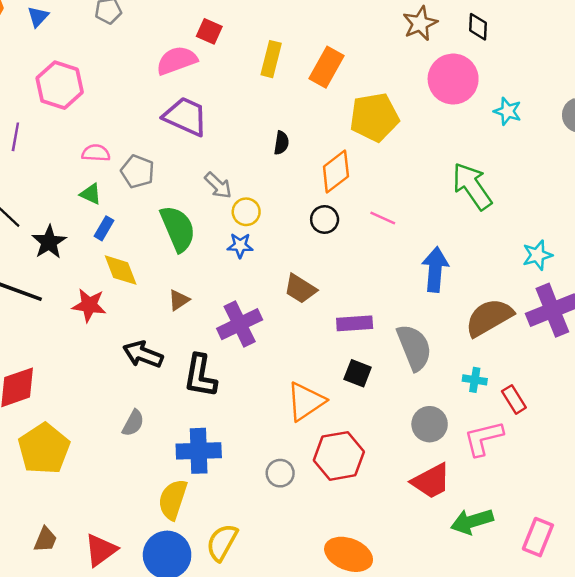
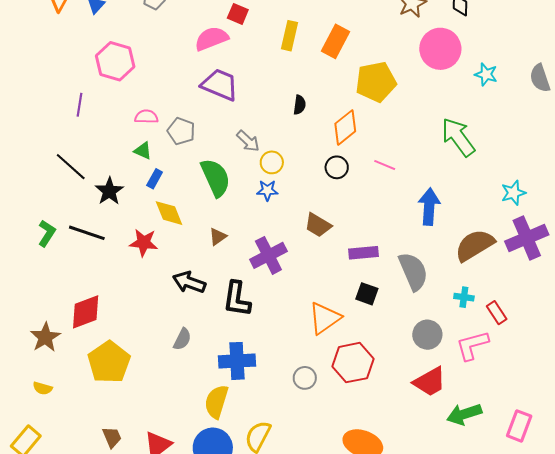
brown trapezoid: (45, 540) -> (112, 437), turned -45

